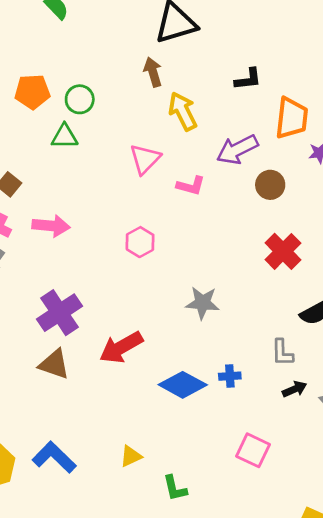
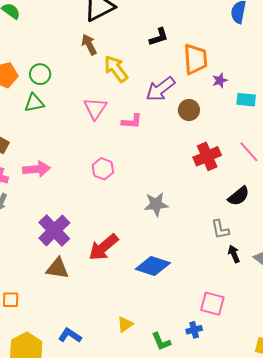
red cross: (283, 251) -> (207, 156), turned 32
blue cross: (230, 376) -> (194, 330), moved
black arrow: (295, 389) -> (234, 254), turned -78
blue L-shape: (54, 457) -> (70, 335), size x0.7

